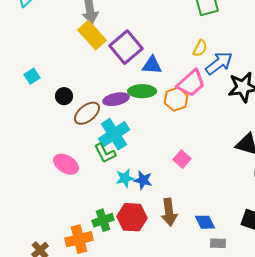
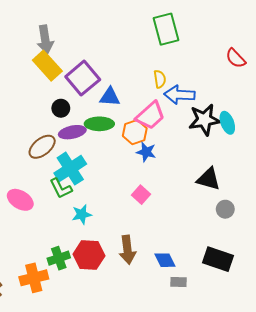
yellow semicircle: (200, 48) -> (160, 79), turned -36
blue arrow: (219, 63) -> (179, 95), turned -140
black circle: (64, 96) -> (61, 108), moved
blue star: (143, 180) -> (146, 152), moved

